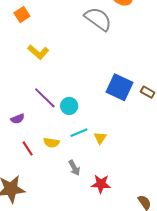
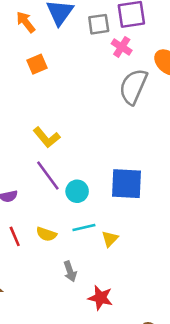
gray semicircle: (98, 19) -> (133, 86), turned -112
yellow L-shape: (38, 52) -> (47, 137), moved
blue square: (119, 87) -> (127, 184), moved, turned -32

